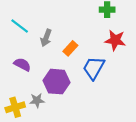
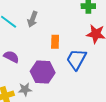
gray arrow: (46, 38) -> (33, 19), moved
orange rectangle: (70, 48) -> (55, 42), turned -40

